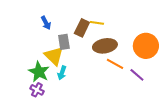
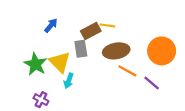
blue arrow: (46, 23) -> (51, 25), turned -112
brown rectangle: (82, 28) -> (91, 31), turned 36
gray rectangle: (64, 42) -> (81, 49), moved
green star: (39, 72) -> (35, 64), moved

